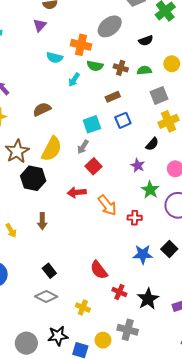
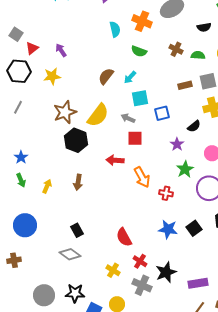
cyan semicircle: (55, 58) -> (115, 29), turned -126
green semicircle: (95, 66) -> (139, 51), moved
cyan arrow: (74, 80) -> (130, 77), moved
brown rectangle: (113, 97) -> (185, 85), moved
brown semicircle: (42, 109) -> (106, 76), moved, turned -36
blue square: (123, 120) -> (162, 113), moved
gray arrow: (83, 147) -> (128, 118), turned 72
red square: (94, 166) -> (135, 138), turned 35
yellow arrow: (11, 231) -> (47, 186), turned -136
yellow cross: (83, 307) -> (113, 270), moved
gray cross: (128, 330) -> (142, 285), moved

